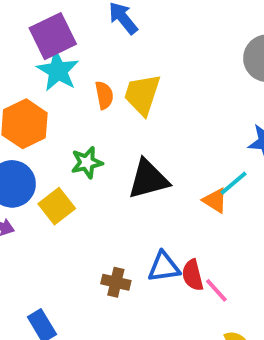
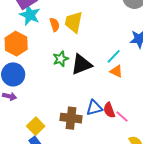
green star: (87, 163) -> (61, 59), moved
cyan line: (233, 183) -> (114, 56), moved
yellow square: (57, 206) -> (36, 126), moved
brown cross: (116, 282) -> (71, 118), size x1.5

